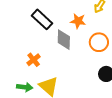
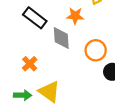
orange circle: (99, 42) -> (96, 50), moved

